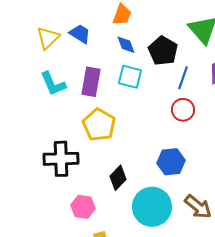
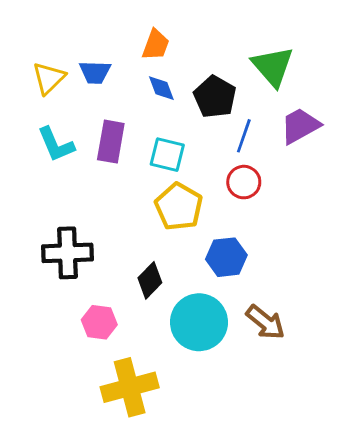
blue trapezoid: (80, 34) -> (95, 72), turned 150
cyan square: (130, 77) -> (167, 155), moved
yellow pentagon: (99, 125) -> (179, 207), moved

